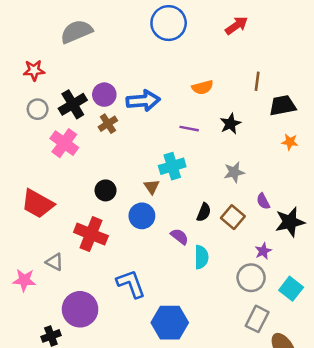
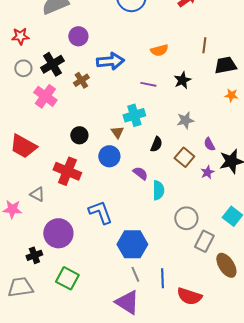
purple circle: (104, 95) -> (78, 36), moved
black semicircle: (204, 212) -> (156, 144), moved
purple star: (263, 251) -> (207, 172), moved
gray circle: (251, 278) -> (186, 218), moved

